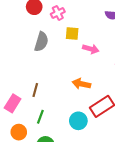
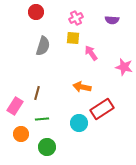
pink cross: (58, 13) -> (76, 18), moved
pink arrow: (91, 49) -> (91, 53), turned -140
green line: (40, 117) -> (42, 119), turned 64

